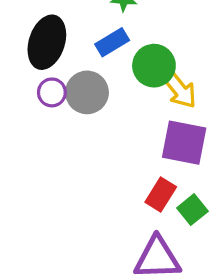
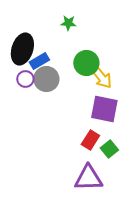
blue rectangle: (112, 42) -> (39, 61), moved

